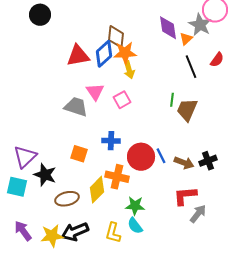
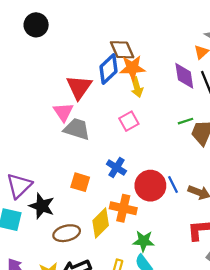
purple diamond: (168, 28) -> (184, 76), moved
brown diamond: (116, 37) -> (122, 50), turned -30
red triangle: (78, 56) -> (79, 87), moved, turned -45
pink triangle: (95, 92) -> (63, 112), moved
green line: (172, 100) -> (185, 121), turned 64
blue cross: (111, 141) -> (116, 168), turned 30

